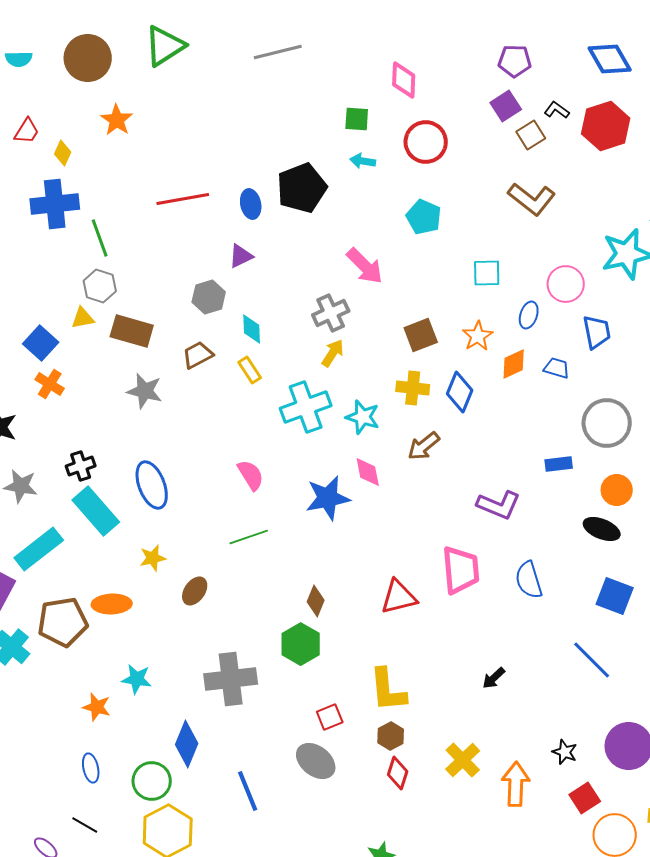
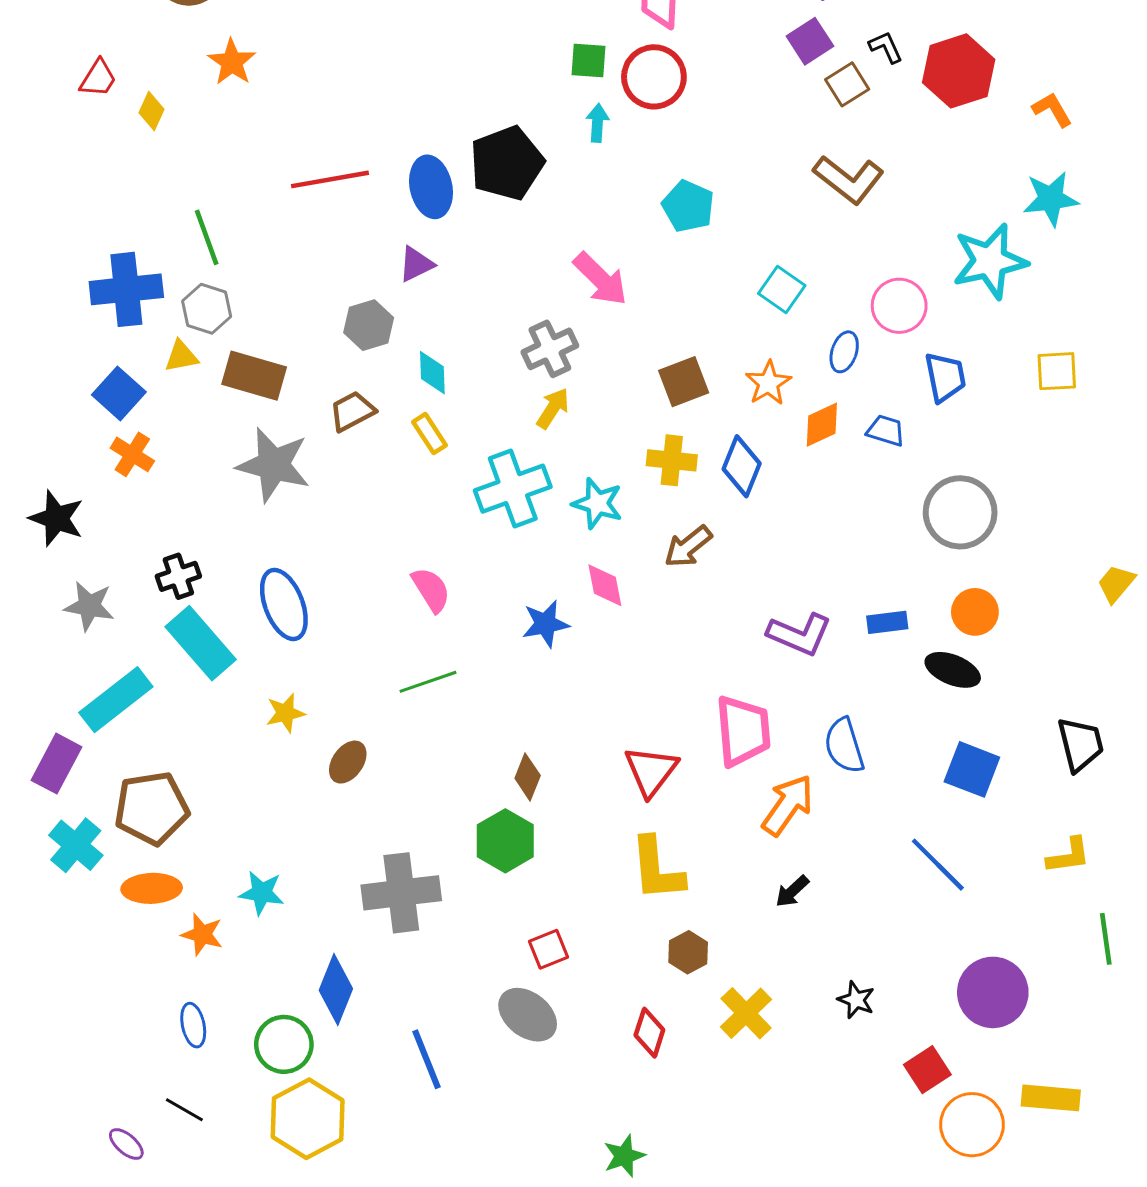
black L-shape: (557, 110) -> (886, 47), turned 30
red circle: (426, 142) -> (654, 77), moved
cyan arrow: (363, 161) -> (597, 123), turned 85
blue cross: (55, 204) -> (126, 289), moved
blue ellipse: (251, 204) -> (431, 187), size x1.4
cyan square: (487, 273) -> (782, 289), turned 36
gray star: (145, 391) -> (273, 465), size x1.4
blue rectangle: (559, 464) -> (887, 622), moved
blue star: (328, 498) -> (545, 624), size x0.7
red triangle: (399, 597) -> (651, 771), turned -39
orange ellipse: (112, 604) -> (152, 888), moved
yellow L-shape: (388, 690) -> (657, 869), moved
brown hexagon: (391, 736) -> (688, 952), moved
black star: (565, 752) -> (856, 1000), moved
orange arrow: (516, 784) -> (788, 805), moved, turned 33

